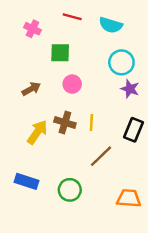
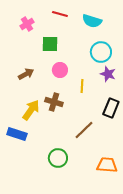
pink cross: (32, 29) -> (27, 24), turned 32
yellow line: (91, 123) -> (82, 86), moved
blue rectangle: (26, 181) -> (17, 134), moved

